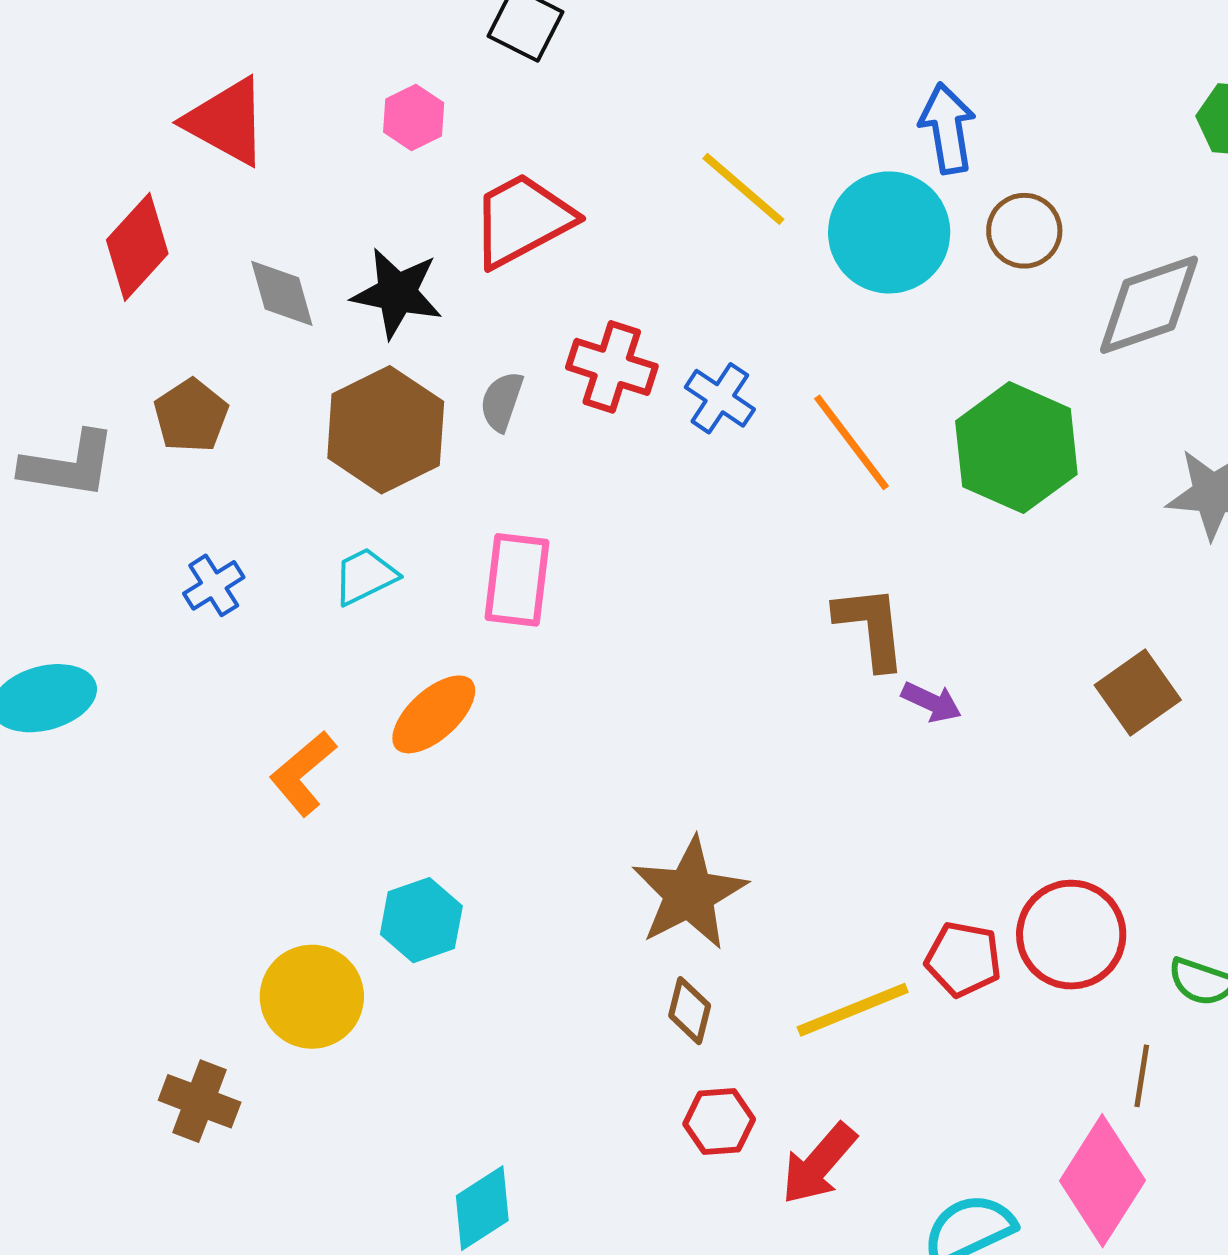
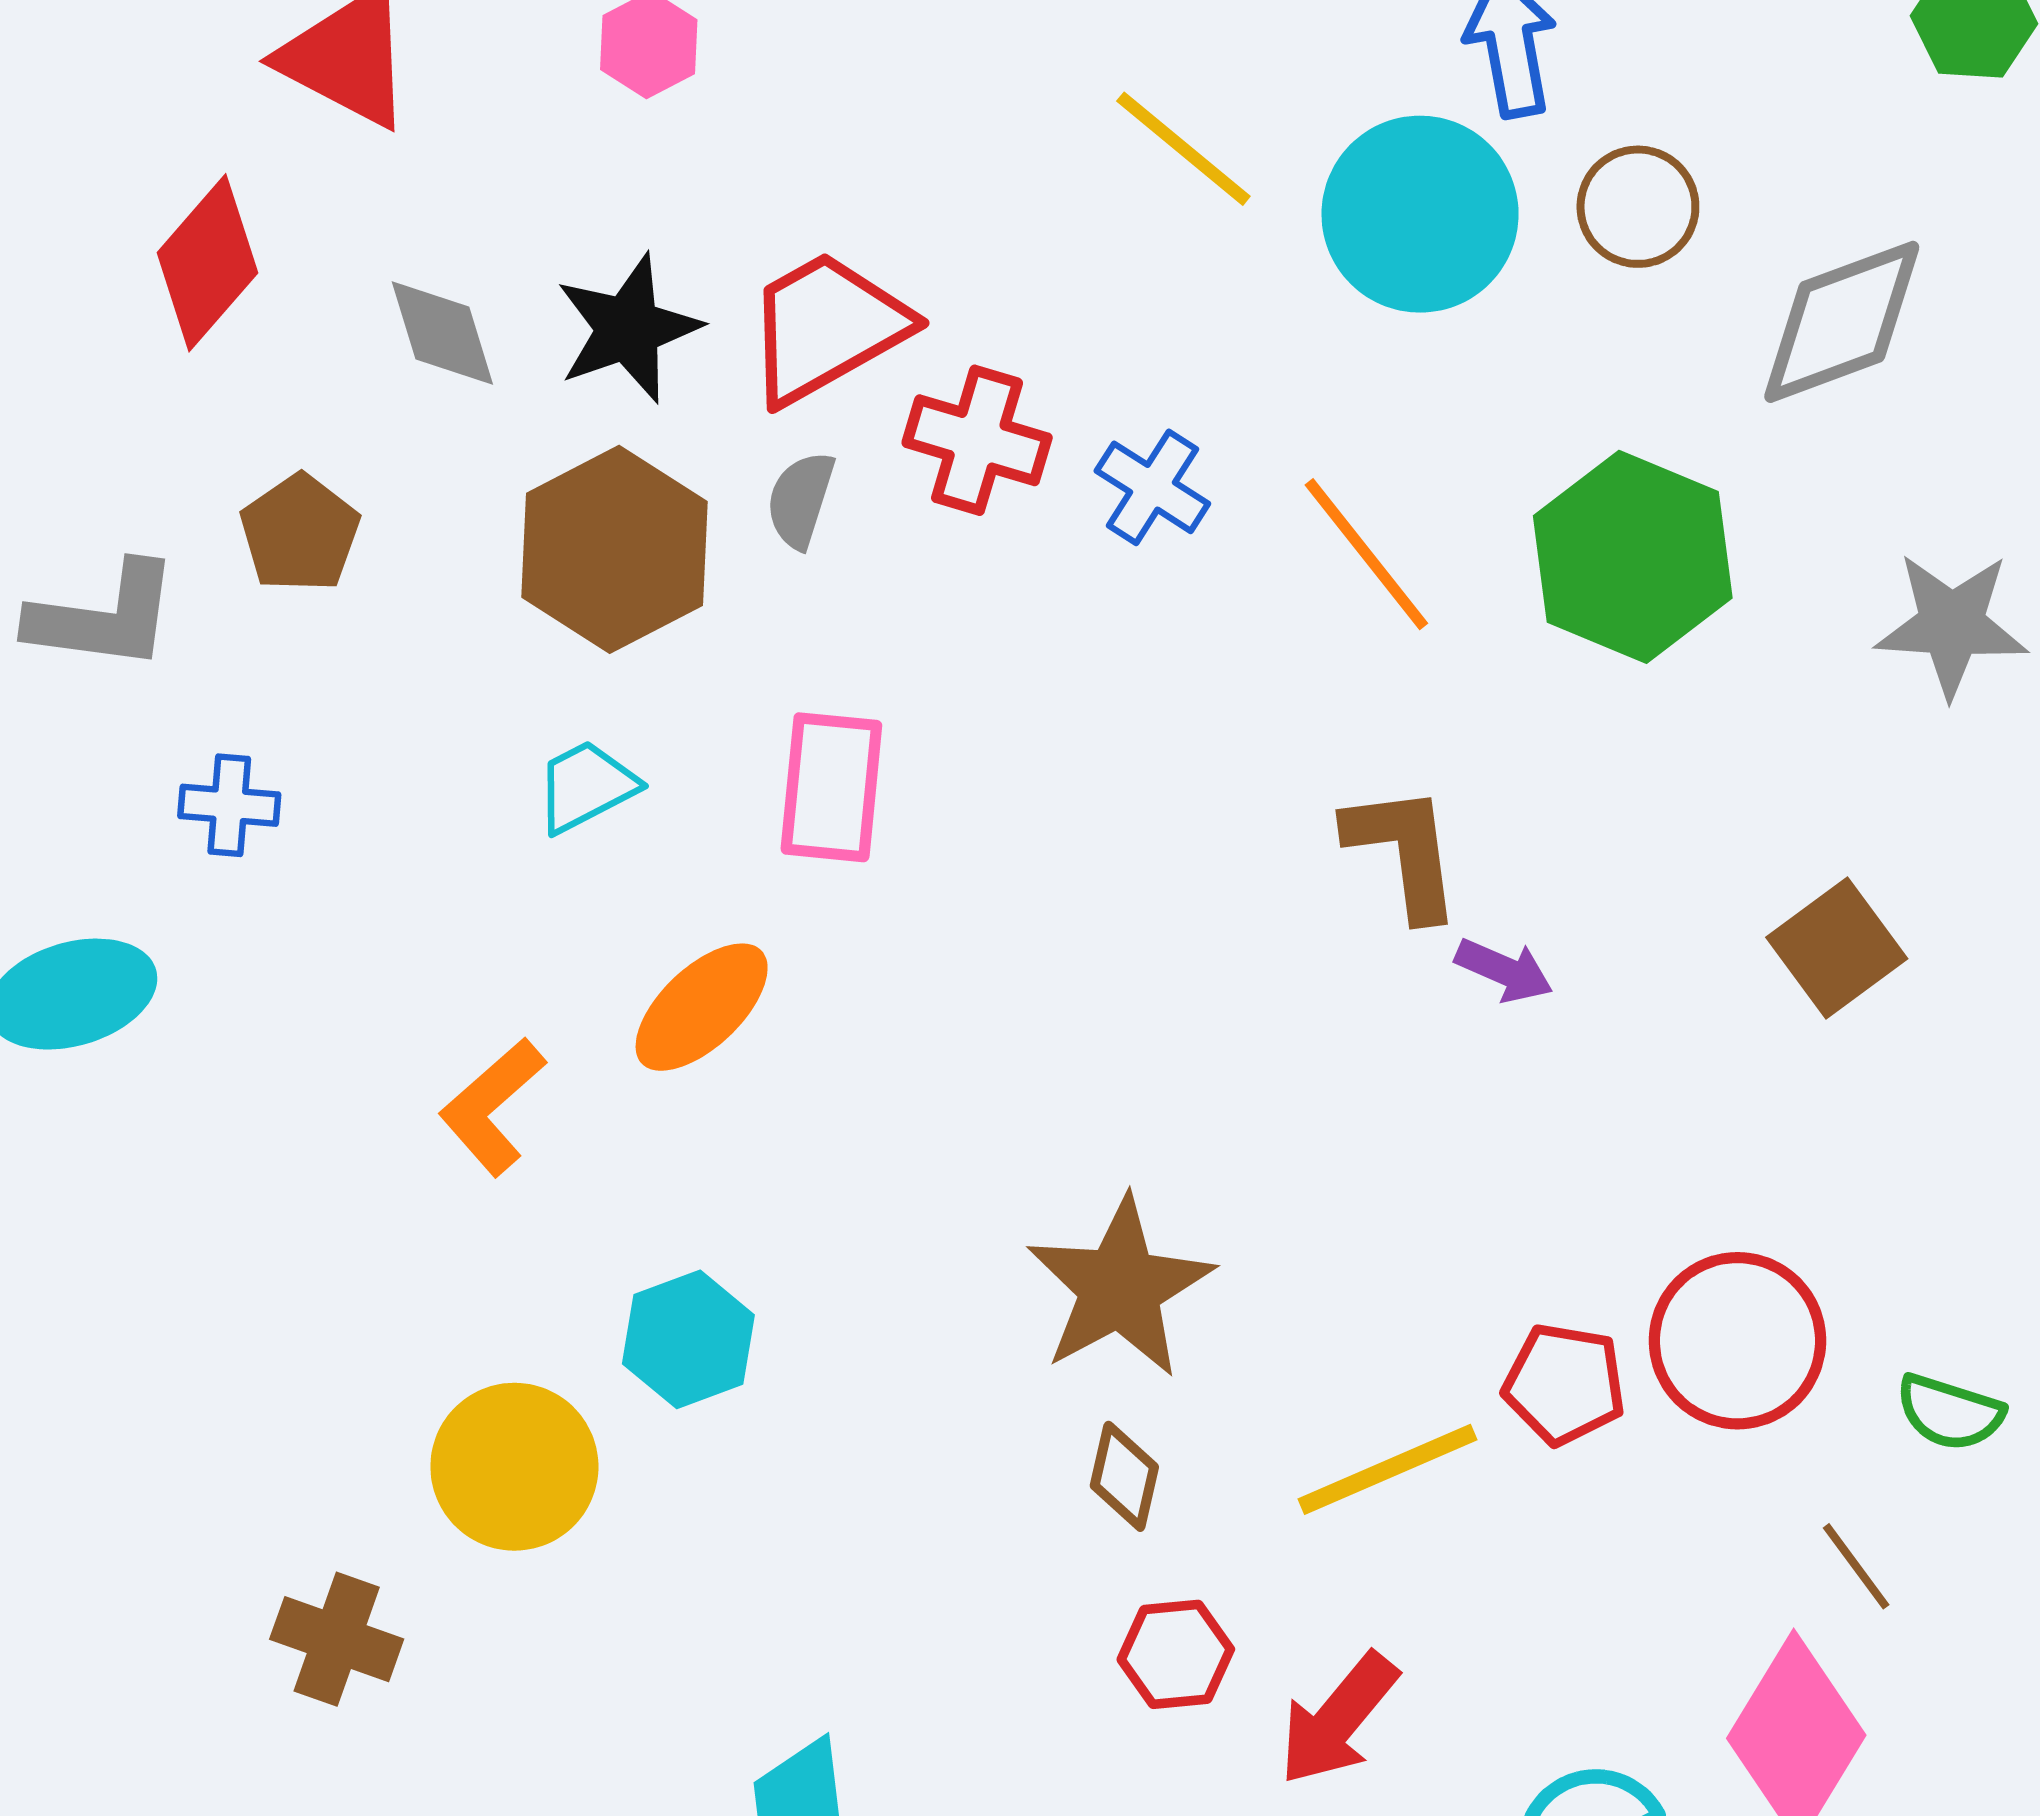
red trapezoid: (522, 220) -> (827, 327), moved
black star: (397, 293) -> (628, 328), turned -30
blue cross: (214, 585) -> (229, 805), moved, turned 38
brown line: (1142, 1076) -> (1856, 1566), turned -44

